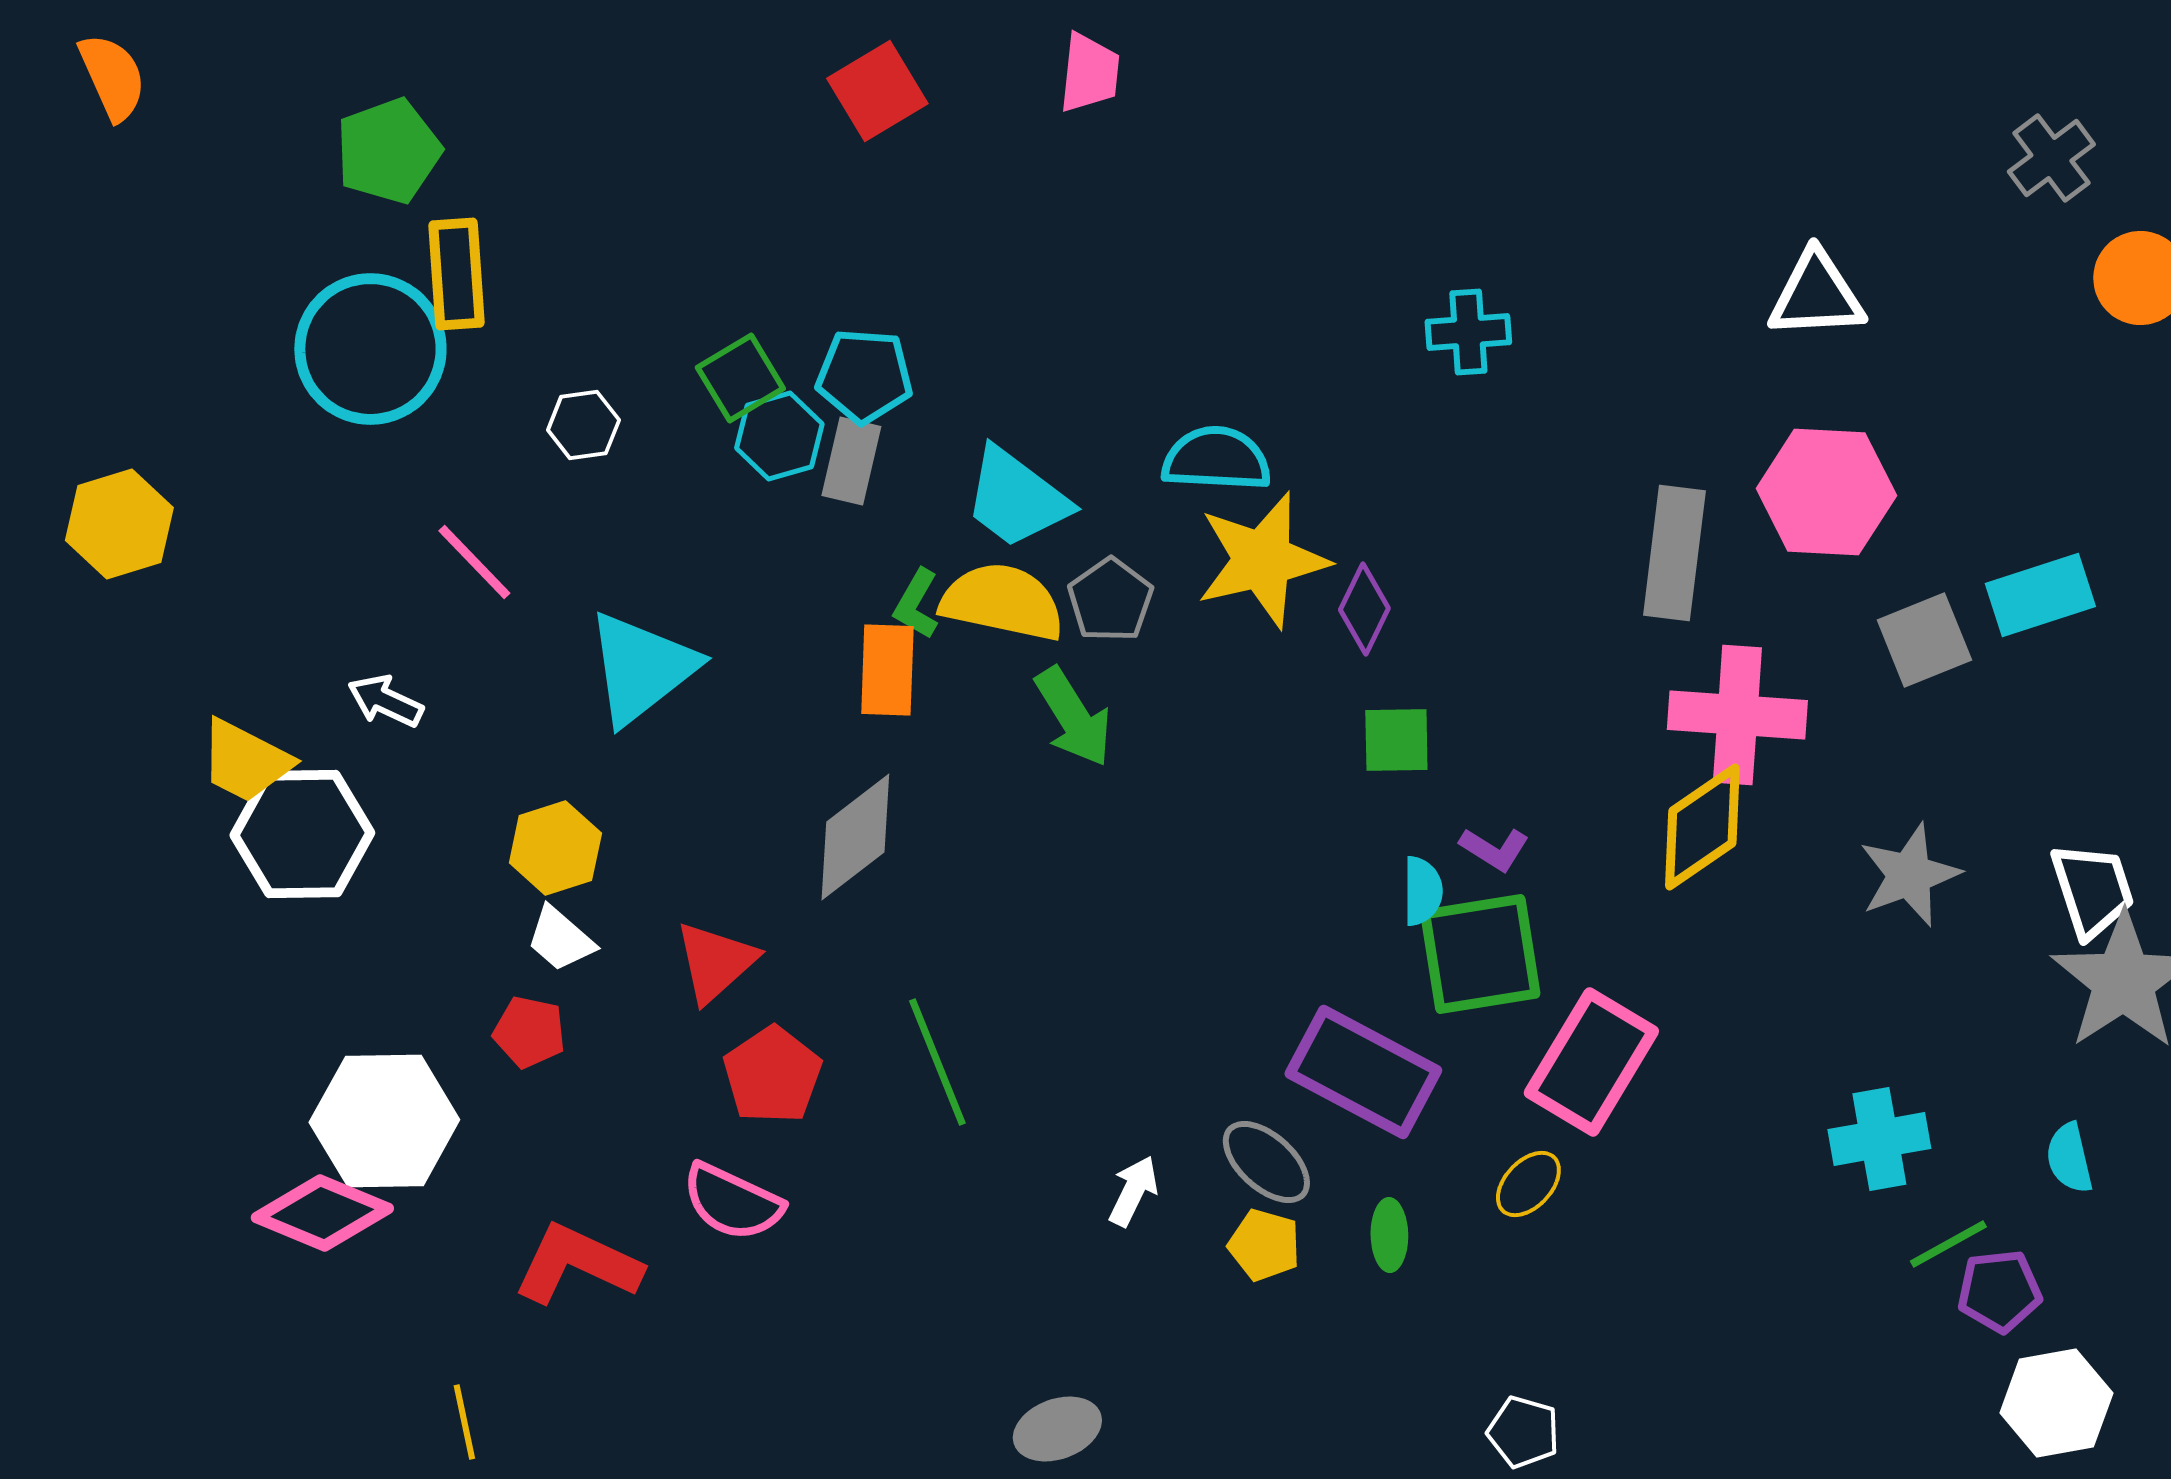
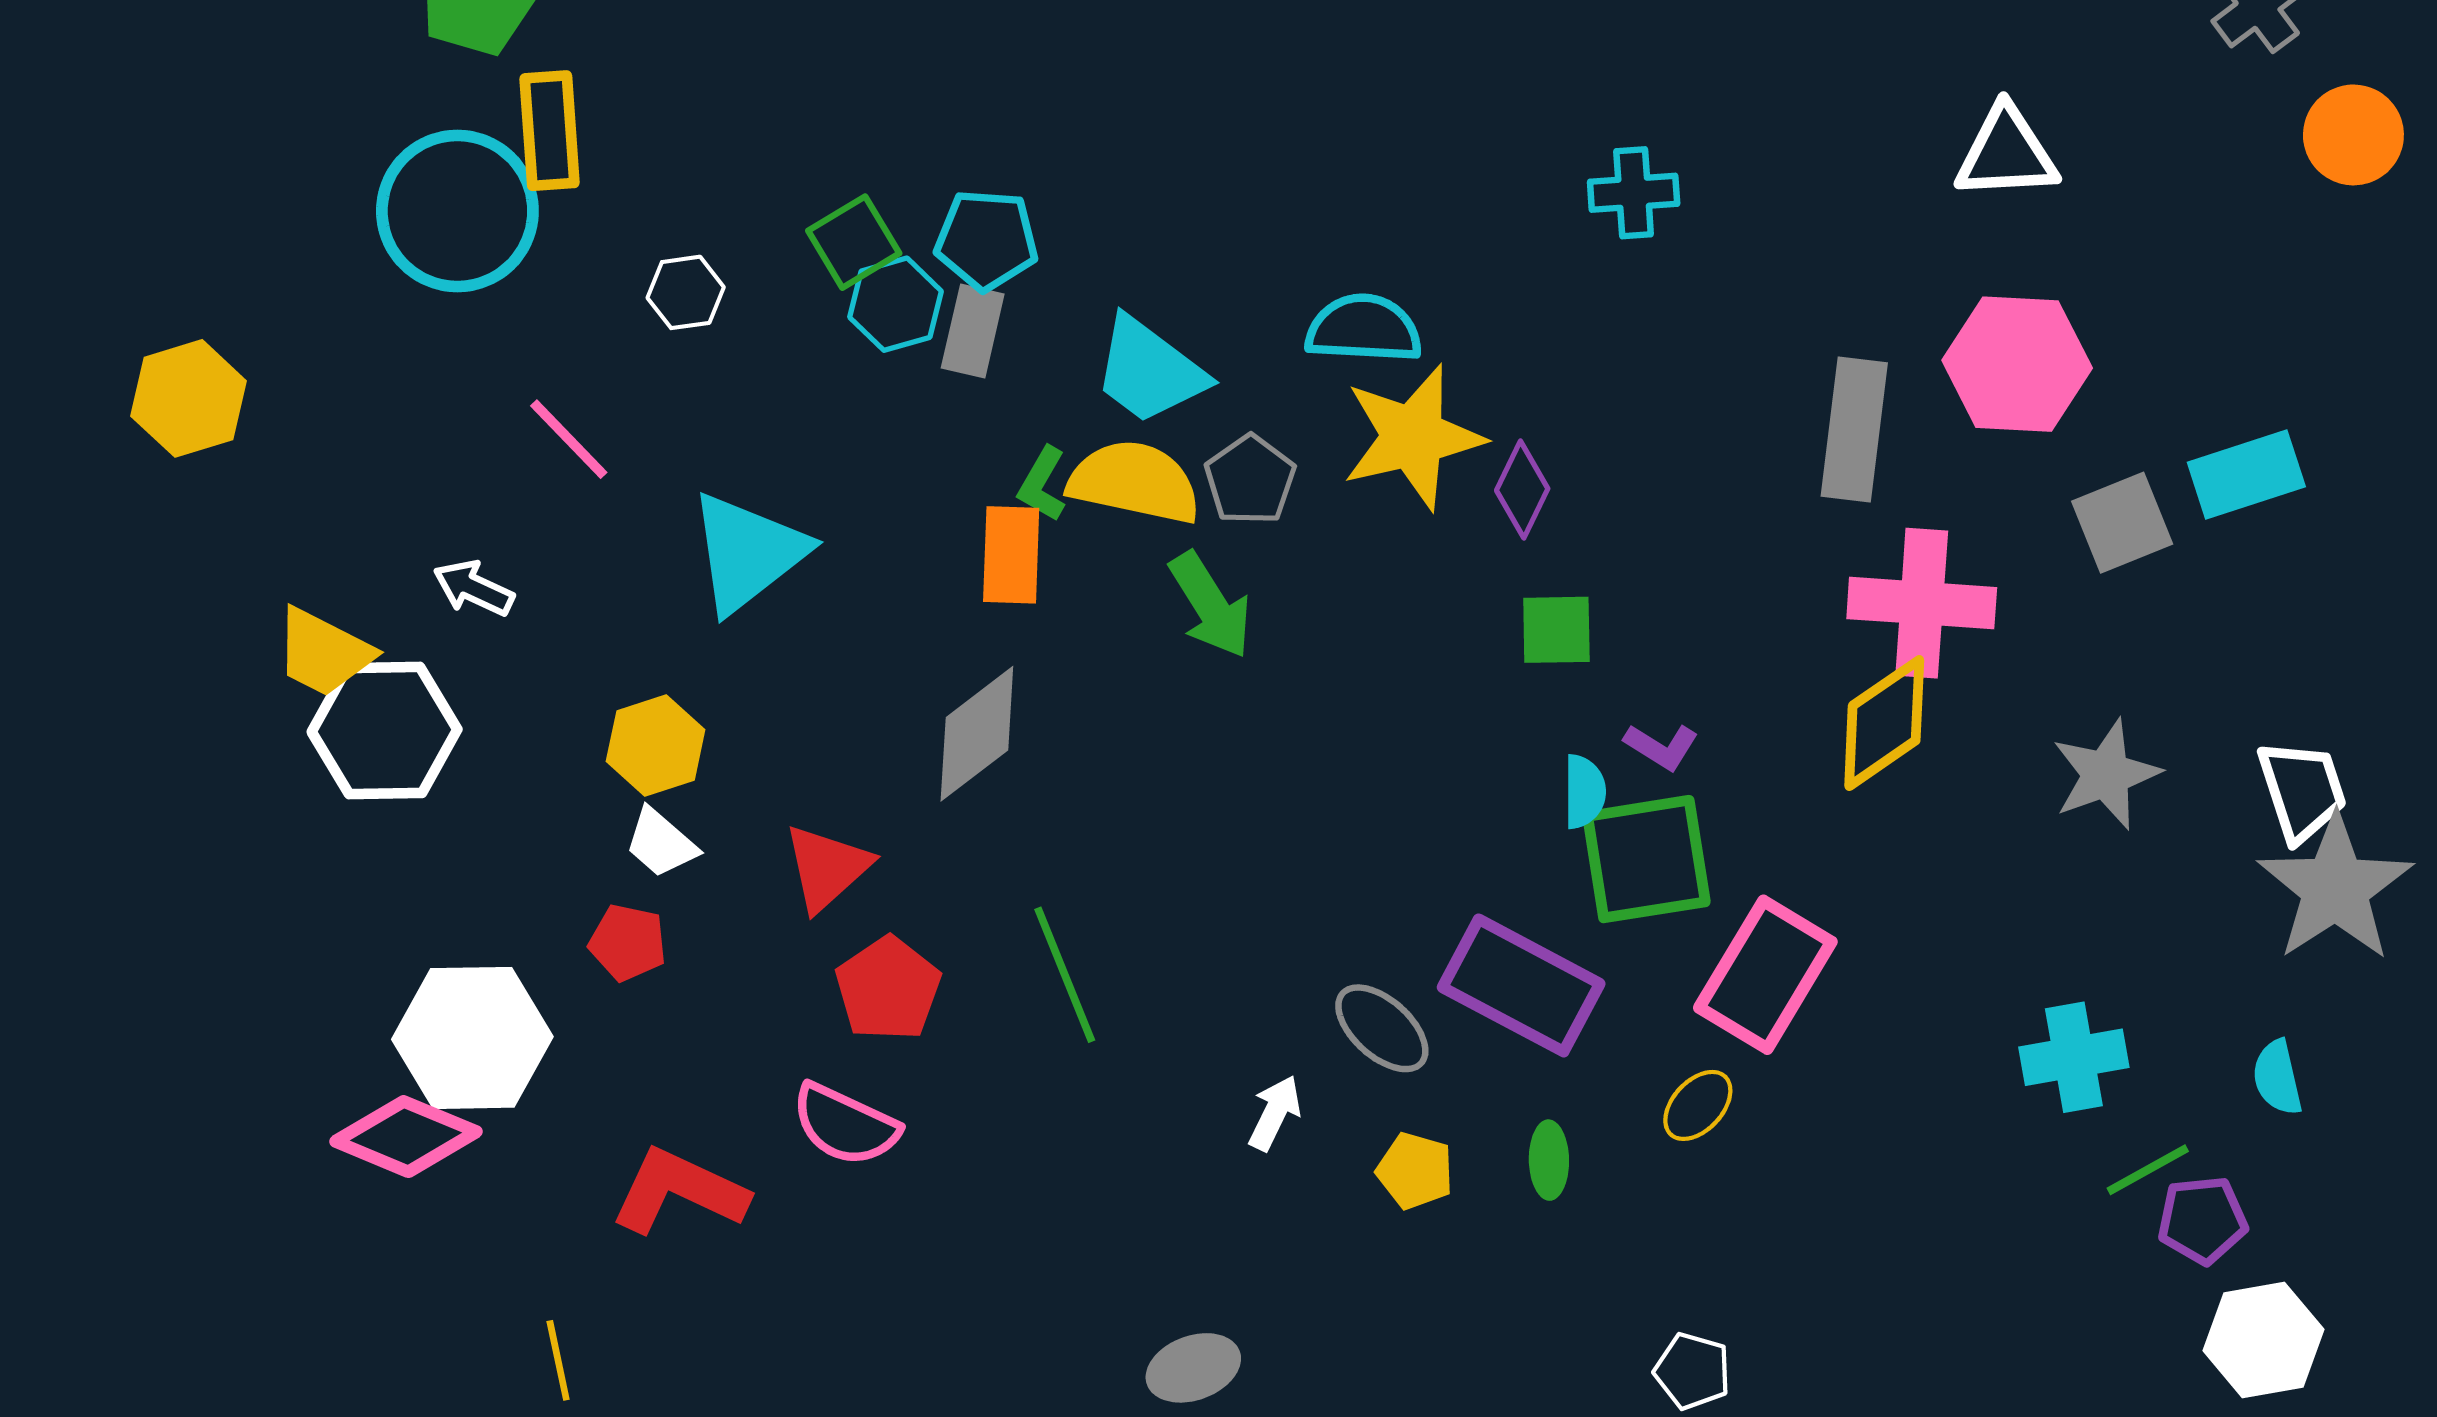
gray ellipse: (1266, 1162) -> (1382, 1028), moved

